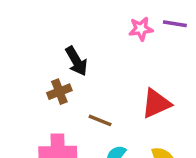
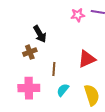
brown line: (100, 120) -> (54, 69), turned 72

